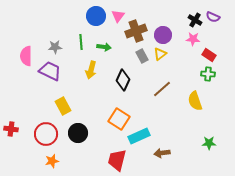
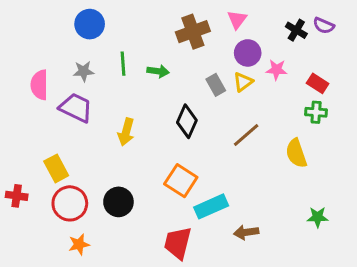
blue circle: (96, 16) -> (90, 24), moved
pink triangle: (118, 16) -> (237, 20), moved
brown cross: (136, 31) -> (193, 32), moved
pink star: (193, 39) -> (277, 70), moved
yellow arrow: (91, 70) -> (126, 132), moved
yellow rectangle: (63, 106) -> (56, 168), moved

